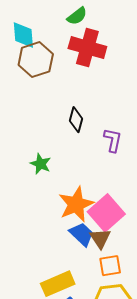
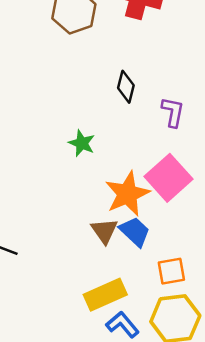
pink square: (106, 213) -> (168, 178), moved
brown triangle: (100, 238) -> (104, 231), moved

